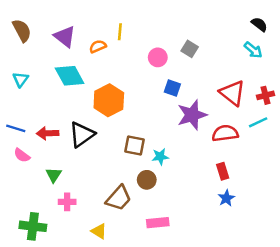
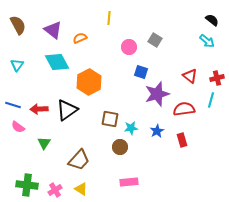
yellow line: (120, 32) -> (109, 18), moved
red triangle: (232, 93) -> (190, 76), size x0.7
cyan line: (258, 122) -> (211, 100), turned -49
brown trapezoid: (119, 198) -> (79, 160), moved
blue star: (226, 198) -> (157, 131), moved
pink cross: (67, 202) -> (55, 190), moved, turned -32

